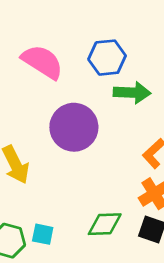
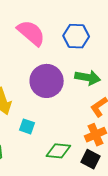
green arrow: (132, 93) -> (88, 78), moved
cyan square: (43, 234) -> (27, 126), moved

